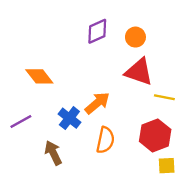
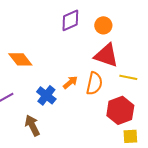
orange arrow: (97, 103) -> (70, 82), size x0.7
orange semicircle: (105, 140) -> (94, 83), moved

